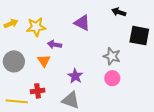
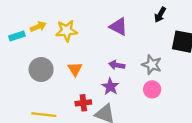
black arrow: (119, 12) -> (160, 15), turned -80
purple arrow: (55, 45) -> (117, 65), moved
red cross: (38, 91) -> (83, 103), moved

